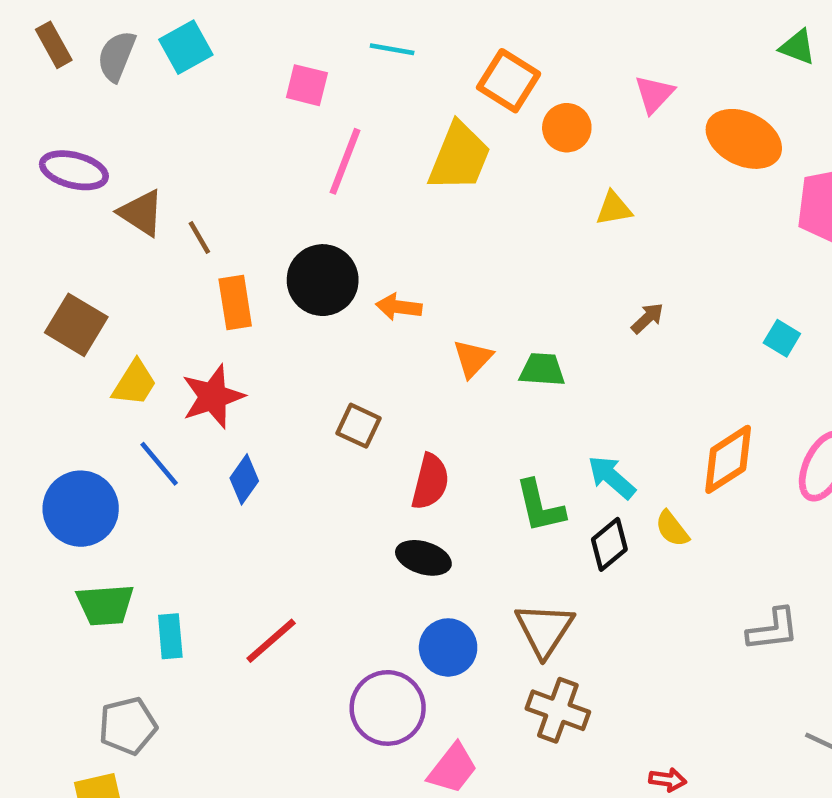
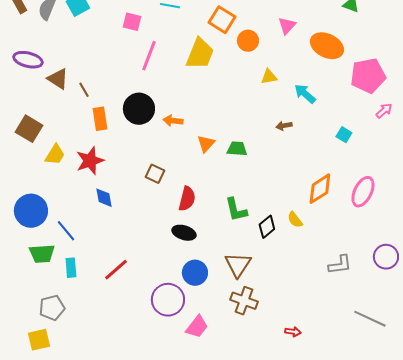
brown arrow: (647, 318) -> (284, 126), turned -147
blue line: (159, 464) -> (66, 231), moved
cyan arrow: (612, 477) -> (305, 94), moved
blue diamond: (244, 479) -> (104, 198), turned -45

